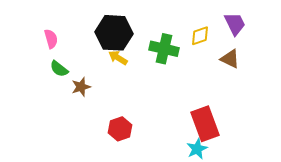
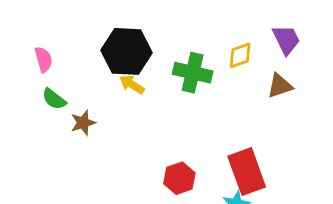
brown triangle: (230, 59) -> (280, 86), turned -45
red hexagon: (120, 129) -> (179, 178), moved

